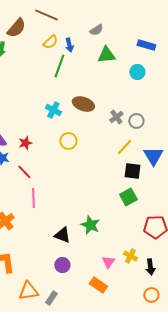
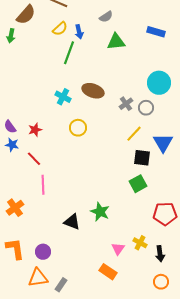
cyan circle: (137, 72) -> (159, 83), moved, size x1.5
purple circle: (62, 265) -> (43, 252), moved

